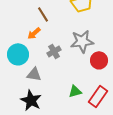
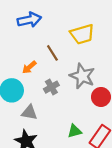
brown line: (43, 14) -> (52, 53), moved
gray star: (82, 41) -> (82, 76), turned 30

